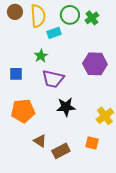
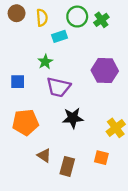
yellow semicircle: (38, 16) -> (42, 18), size x0.7
brown rectangle: (61, 151) -> (67, 166), turned -48

